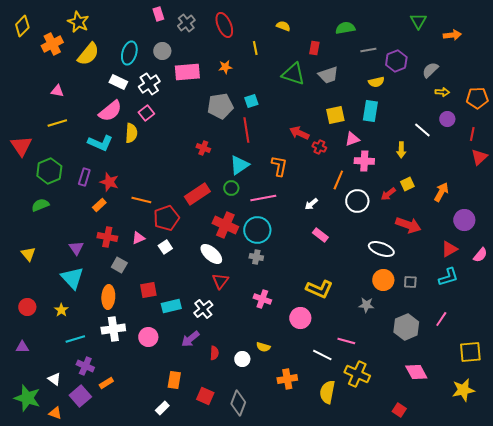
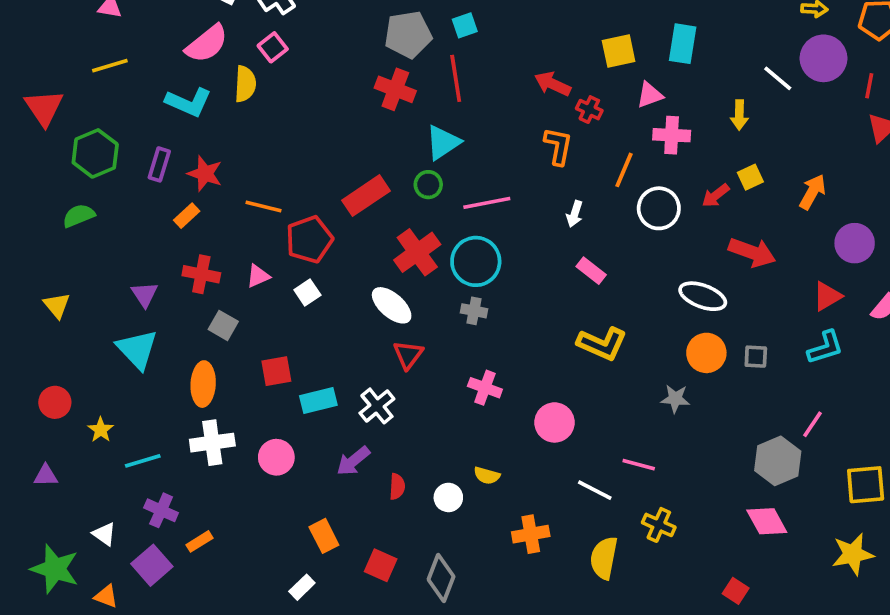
purple circle: (447, 119) -> (823, 58), size x1.6
red cross: (203, 148) -> (395, 89), moved, size x1.5
orange L-shape: (279, 166) -> (558, 146), moved
white arrow: (311, 204) -> (575, 214), turned -32
red cross: (225, 225) -> (417, 252), turned 30
yellow L-shape: (319, 289) -> (602, 344), moved
yellow star: (61, 310) -> (101, 430), moved
gray hexagon: (406, 327) -> (778, 461), moved
yellow cross: (357, 374) -> (659, 525), size x0.7
orange rectangle: (174, 380) -> (324, 536), turned -36

